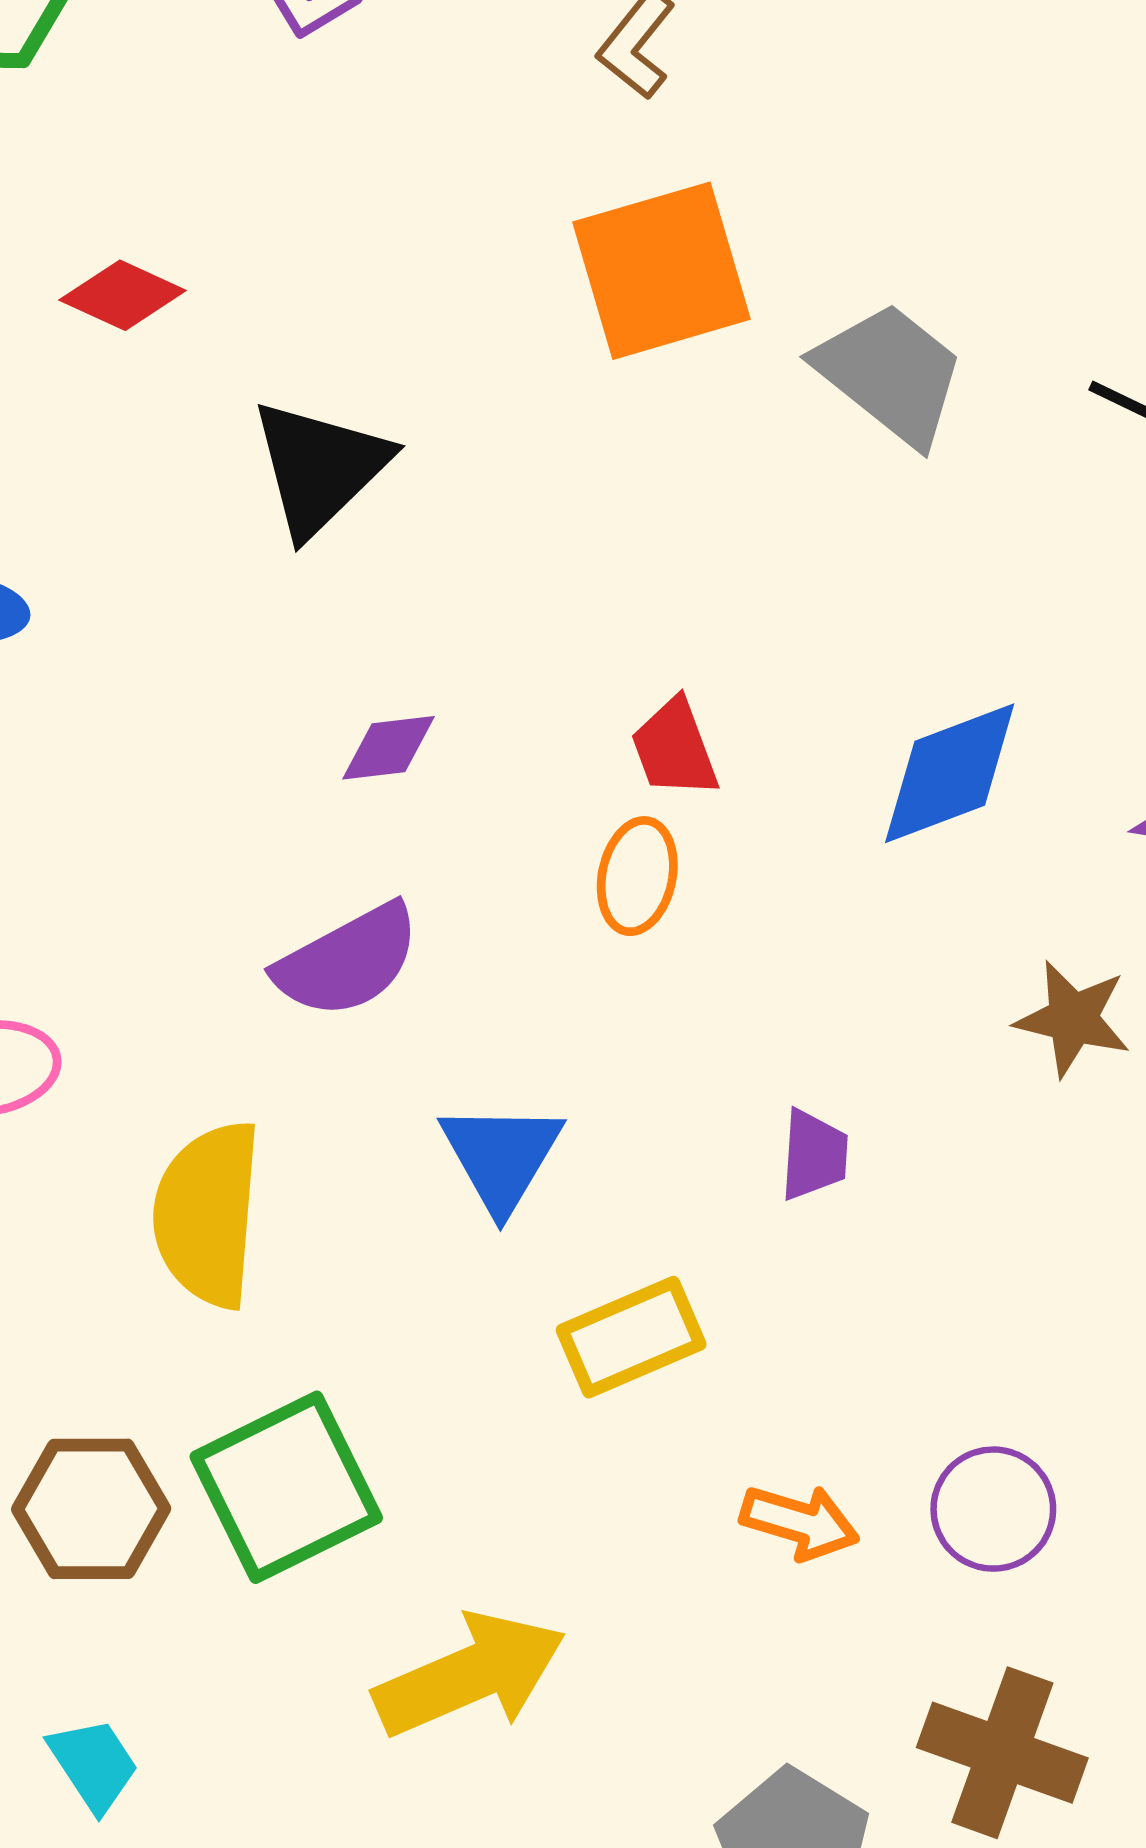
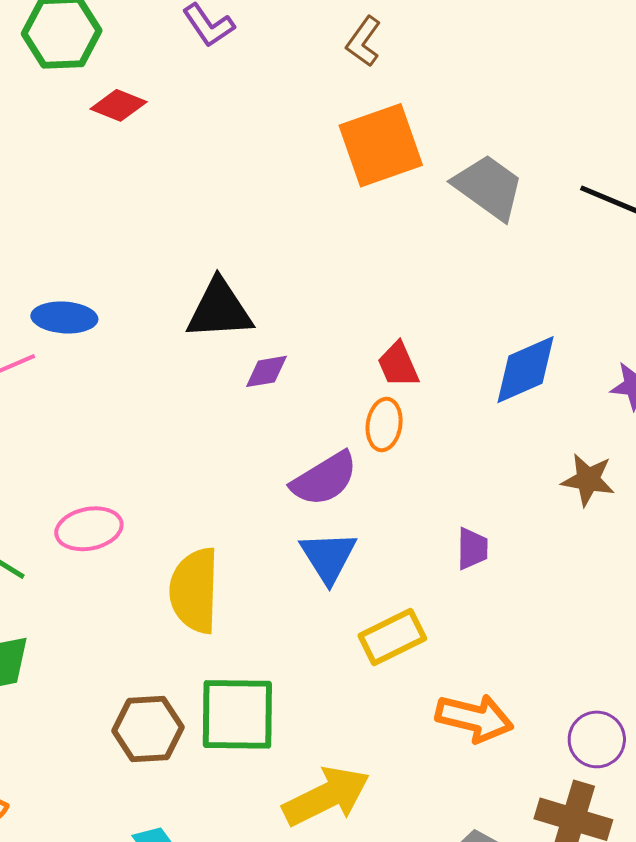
red diamond: (123, 295) -> (119, 105), moved
black triangle: (320, 468) -> (219, 310), moved, turned 44
purple semicircle: (348, 961) -> (324, 479), moved
green square: (286, 1487) -> (237, 714), turned 30
purple circle: (993, 1509) -> (597, 739), moved
orange arrow: (800, 1522) -> (474, 718), size x1.4

